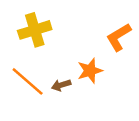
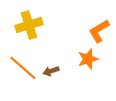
orange star: (90, 71) -> (88, 59), moved

